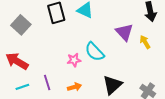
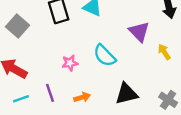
yellow arrow: (145, 42) -> (164, 52), moved
pink star: (74, 60) -> (70, 63), moved
black triangle: (112, 85) -> (126, 94), turned 30

